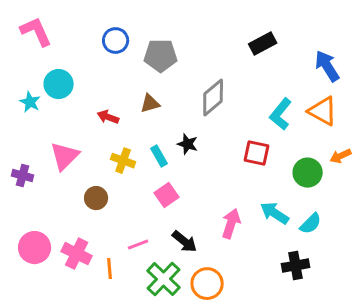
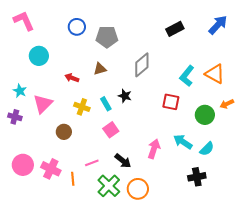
blue arrow: (327, 66) -> (218, 25), moved, turned 75
cyan star: (30, 102) -> (20, 91), moved

